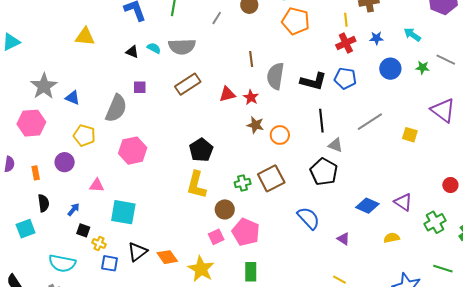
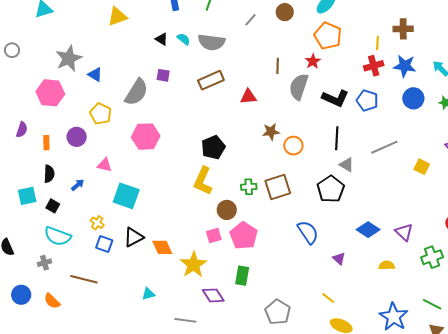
yellow triangle: (85, 37) -> (117, 16), turned -35
blue star: (376, 38) -> (405, 66), size x1.6
red star: (251, 97) -> (313, 61), moved
brown star: (255, 125) -> (271, 132), turned -30
black square: (83, 230) -> (53, 206), moved

